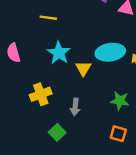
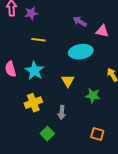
cyan ellipse: (110, 52) -> (81, 52), moved
cyan star: (59, 53) -> (34, 71), moved
green star: (120, 101) -> (93, 96), moved

